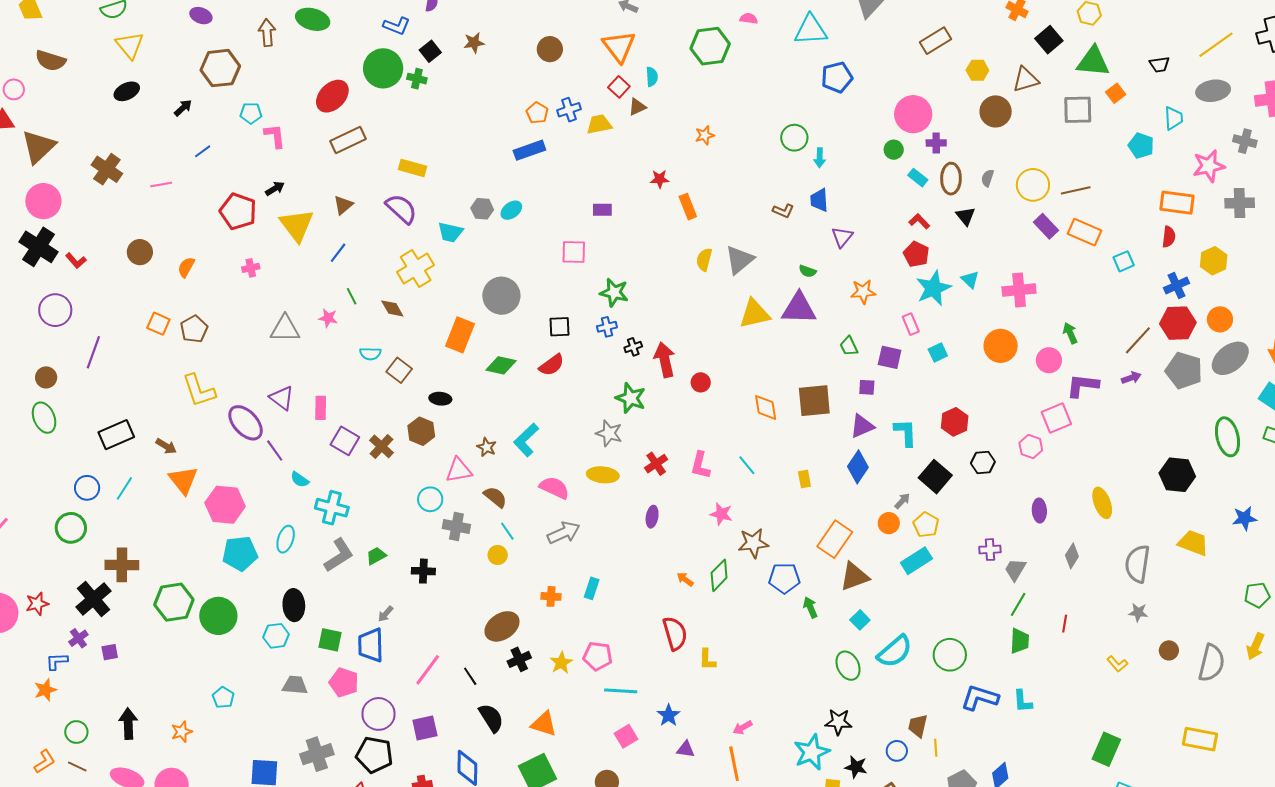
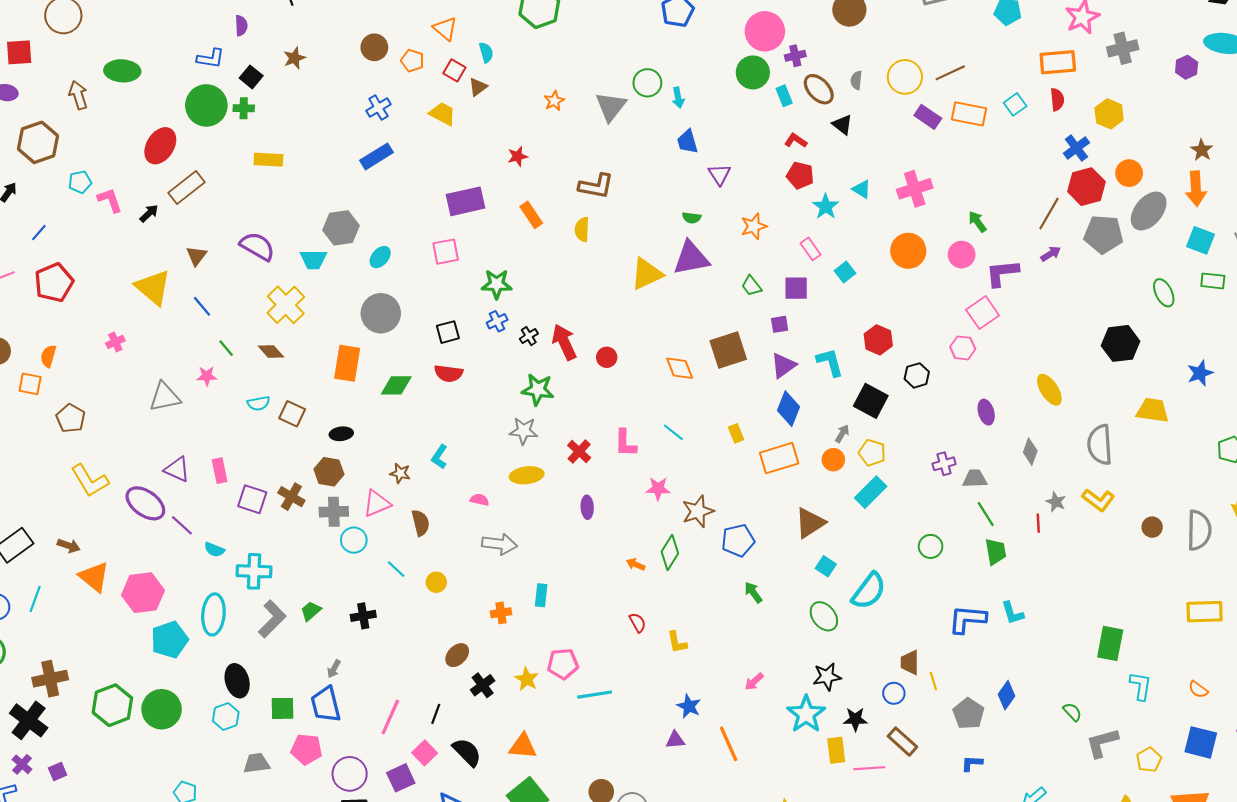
orange triangle: (619, 46) -> (445, 29), size x0.7
blue cross: (569, 110) -> (378, 108), moved
orange pentagon: (537, 113) -> (412, 61), moved
yellow trapezoid: (599, 124) -> (443, 114), turned 52
green circle: (894, 150) -> (753, 72), size x1.6
yellow rectangle: (413, 168) -> (268, 160), moved
cyan rectangle: (918, 178) -> (784, 96), turned 42
brown ellipse: (951, 179) -> (819, 89), turned -32
black arrow: (275, 189) -> (149, 213), moved
orange rectangle: (688, 207) -> (531, 215), moved
gray hexagon: (482, 209) -> (341, 228), size x1.5
cyan ellipse: (511, 210) -> (380, 257), moved
purple rectangle: (602, 210) -> (466, 201), size x1.8
red pentagon: (238, 211) -> (54, 282), moved, turned -30
brown L-shape: (783, 211) -> (596, 186), moved, size x1.6
blue line: (338, 253) -> (202, 306), turned -65
gray triangle: (739, 260) -> (611, 107), moved
cyan square: (1124, 261) -> (1015, 104), moved
cyan star: (933, 288) -> (826, 207), size x0.7
orange square: (158, 324) -> (30, 384), moved
red semicircle: (552, 365) -> (449, 373), turned 56
green ellipse: (1227, 437) -> (1164, 293), size x0.7
cyan L-shape: (526, 440) -> (439, 457), size x0.7
pink semicircle: (554, 488) -> (479, 500), size x0.6
brown semicircle: (495, 497) -> (421, 523), turned 50
gray cross: (456, 527) -> (334, 512), moved
cyan line: (507, 531) -> (396, 569), moved
gray arrow: (564, 533) -> (499, 544), turned 44
cyan ellipse: (286, 539) -> (213, 614), size x1.4
orange rectangle: (835, 539) -> (779, 458), moved, turned 51
gray trapezoid: (1015, 570) -> (975, 479), turned 70
green line: (1018, 604) -> (986, 514), turned -50
green arrow: (810, 607) -> (753, 592), moved
gray star: (1138, 612) -> (1056, 502), moved, turned 30
brown ellipse: (502, 626) -> (457, 655), size x0.7
red semicircle: (675, 633) -> (638, 623), size x0.6
green circle: (950, 655) -> (931, 546), moved, size x0.7
yellow L-shape: (1117, 664) -> (1098, 500), moved, size x1.4
black line: (470, 676) -> (436, 714), turned 66
blue star: (669, 715) -> (689, 706), moved
pink arrow: (743, 728) -> (754, 682), moved
pink square: (626, 736) -> (425, 753), moved

